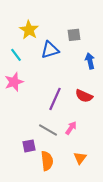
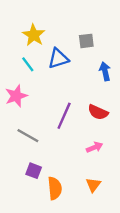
cyan line: (16, 55) -> (28, 64), moved
pink arrow: (71, 128) -> (94, 147), moved, turned 32
gray line: (48, 130) -> (28, 136), moved
purple square: (29, 146) -> (34, 171), turned 32

